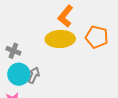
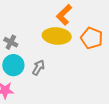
gray arrow: (34, 75) -> (38, 67), moved

